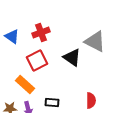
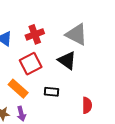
gray triangle: (95, 42) -> (77, 34), moved
black rectangle: (52, 102) -> (52, 92), moved

